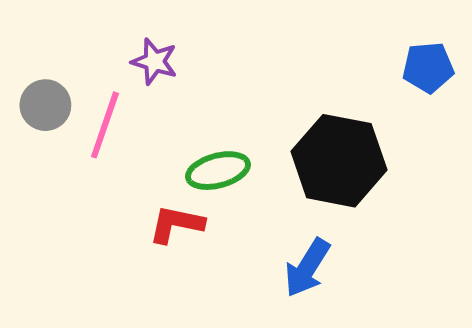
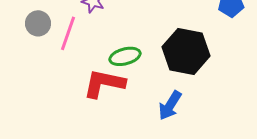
red L-shape: (176, 224) -> (104, 83), size x1.5

